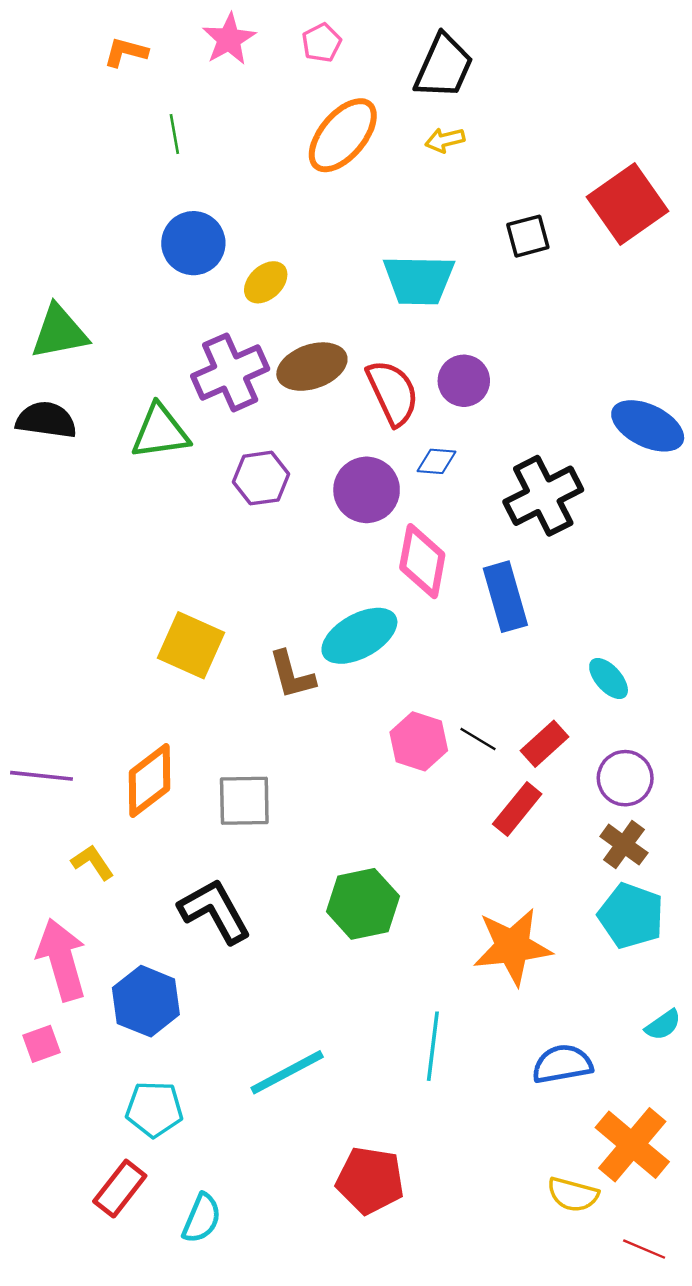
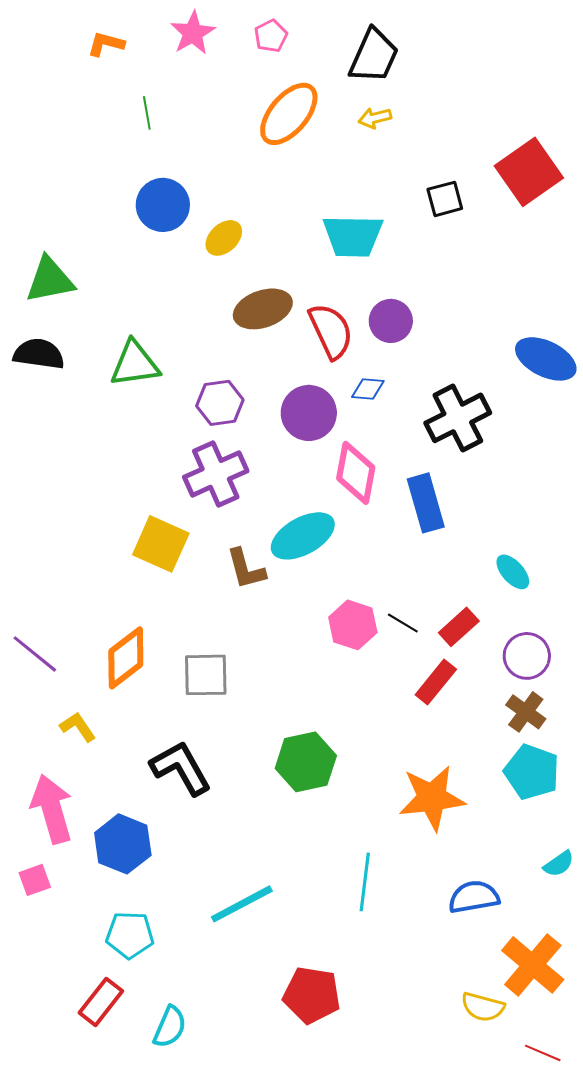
purple cross: (230, 372) -> (216, 474), moved
purple line: (42, 776) -> (35, 654), turned 33

